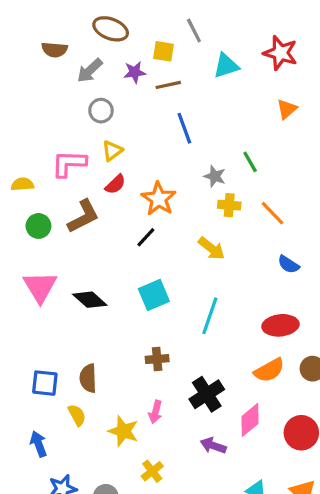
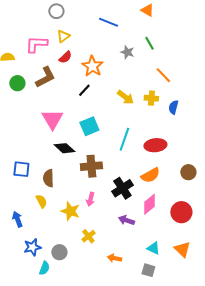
orange triangle: (287, 109) -> (147, 10), moved, turned -48
blue line: (184, 128) -> (108, 22), turned -48
yellow cross: (229, 205) -> (151, 98), moved
blue semicircle: (288, 264) -> (173, 107), turned 72
pink triangle: (40, 287) -> (52, 119), moved
black diamond: (90, 300) -> (64, 148), moved
red ellipse: (280, 325) -> (155, 145), moved
brown cross: (157, 359) -> (91, 166), size x1.5
orange semicircle: (269, 370) -> (150, 175), moved
blue square: (45, 383) -> (21, 169), moved

